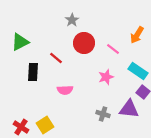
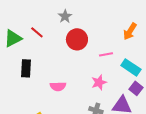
pink line: (113, 49) -> (106, 54), moved, turned -48
red line: (56, 58) -> (37, 32), moved
pink star: (106, 77) -> (99, 82), moved

